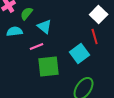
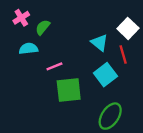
cyan triangle: (45, 26) -> (100, 43), moved

